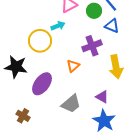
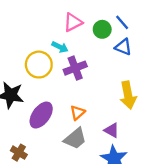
cyan arrow: (58, 26) -> (60, 47), turned 48
purple cross: (92, 46) -> (75, 68), moved
orange triangle: (73, 66) -> (78, 113), moved

